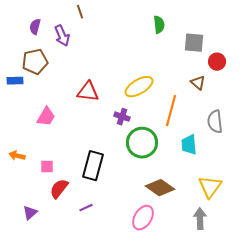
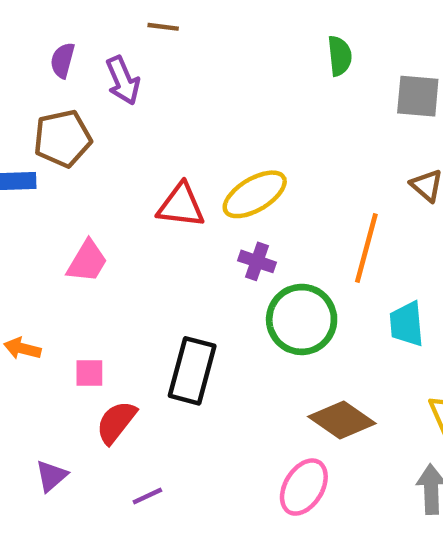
brown line: (80, 12) -> (163, 27), turned -64
yellow ellipse: (139, 87) -> (255, 194), moved
purple line: (86, 208) -> (147, 496), moved

